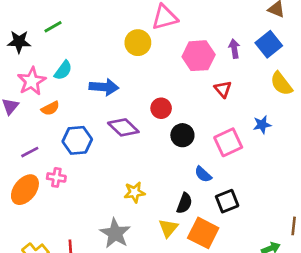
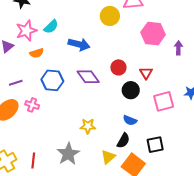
purple arrow: (234, 49) -> (178, 48), moved
red triangle: (223, 89) -> (146, 73), moved
blue semicircle: (203, 174) -> (130, 120), moved, turned -32

